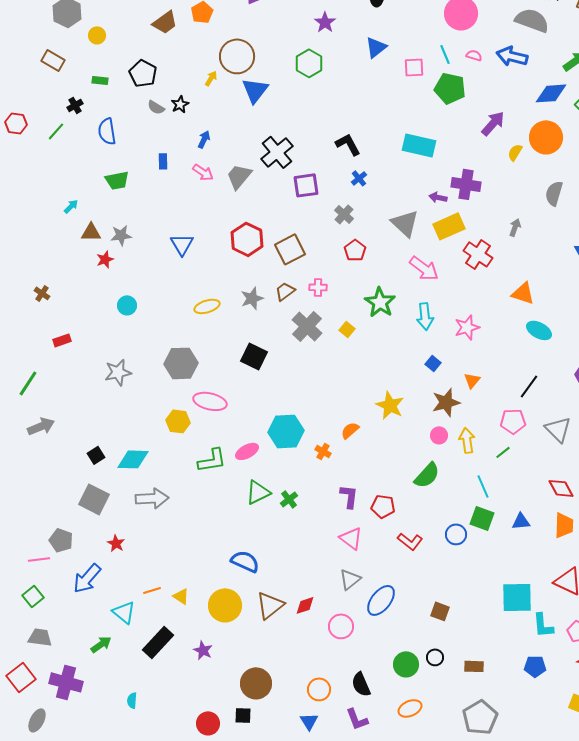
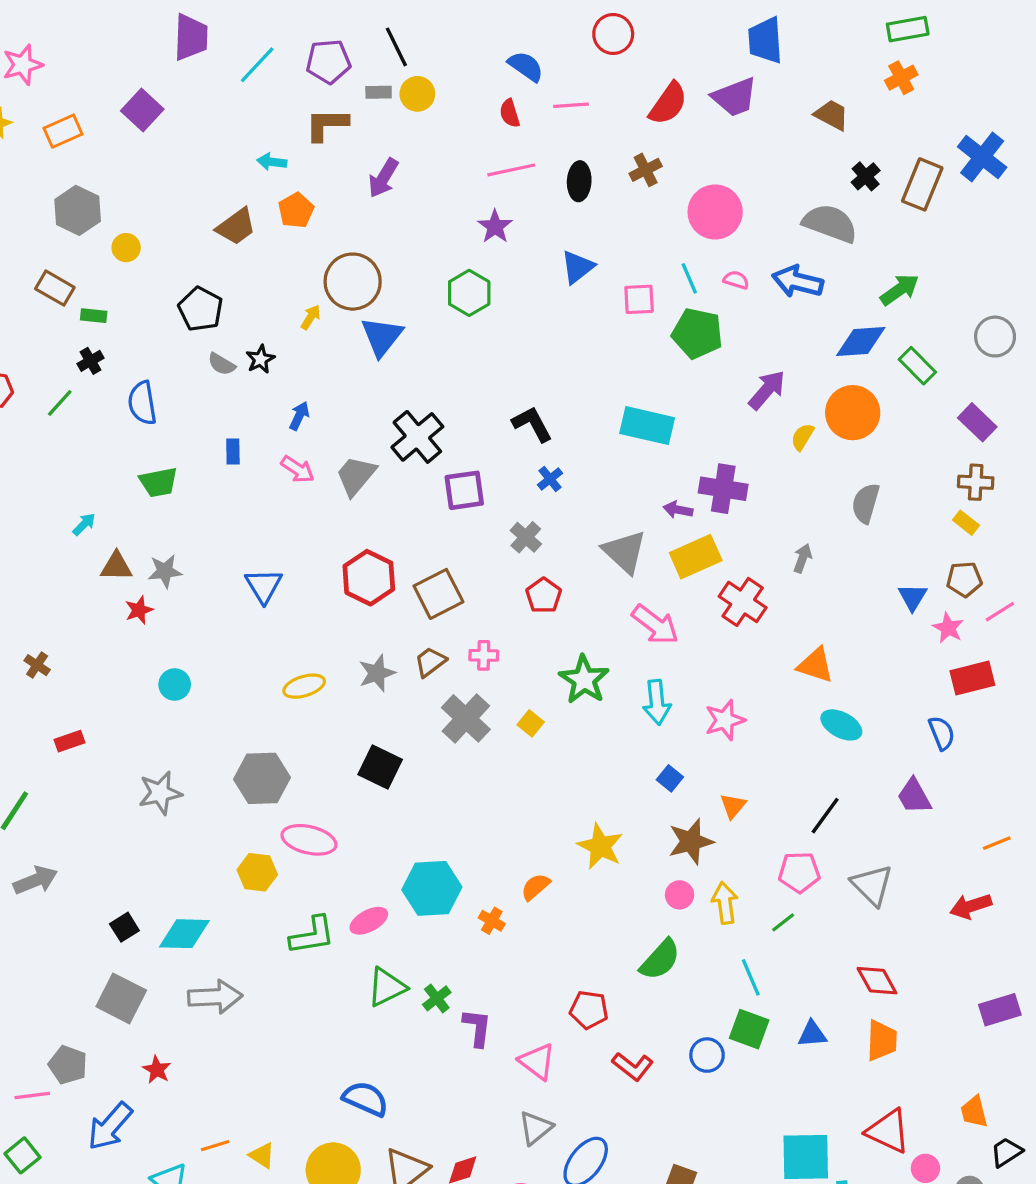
green rectangle: (100, 80) -> (94, 316), moved
purple L-shape: (349, 496) -> (477, 1028), moved

